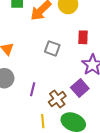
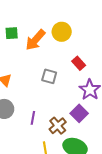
red rectangle: (83, 37) -> (79, 63), turned -40

